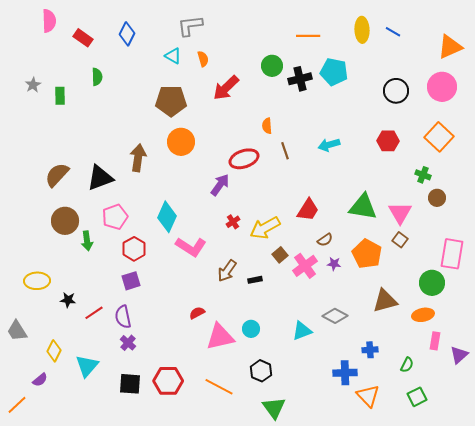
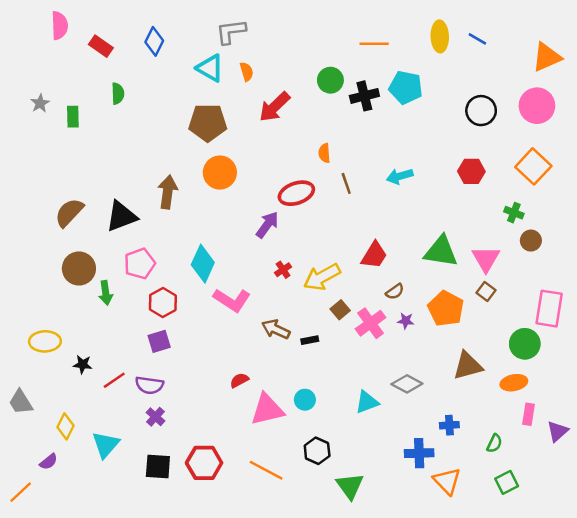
cyan triangle: (173, 56) -> (210, 68), size x1.4
brown arrow: (227, 271) -> (276, 329), turned 80
purple semicircle: (123, 317) -> (149, 385), turned -70
green triangle: (274, 408) -> (350, 486), moved

